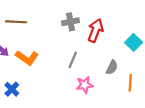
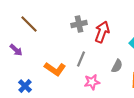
brown line: (16, 22) -> (29, 24), turned 42
orange L-shape: (27, 58) -> (55, 69), moved

